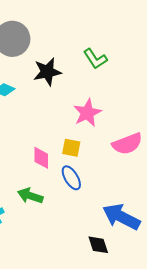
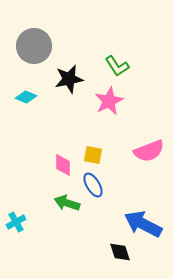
pink star: (87, 113) -> (109, 101), moved
green arrow: (30, 196) -> (67, 203), moved

